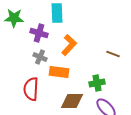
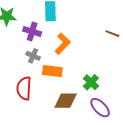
brown line: (113, 54) -> (112, 34), moved
green cross: (97, 83) -> (91, 82), turned -35

